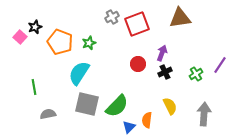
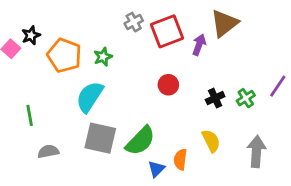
brown triangle: (180, 18) -> (224, 23), turned -30
purple arrow: (162, 53) -> (199, 45), moved
black cross: (165, 72) -> (215, 98), moved

